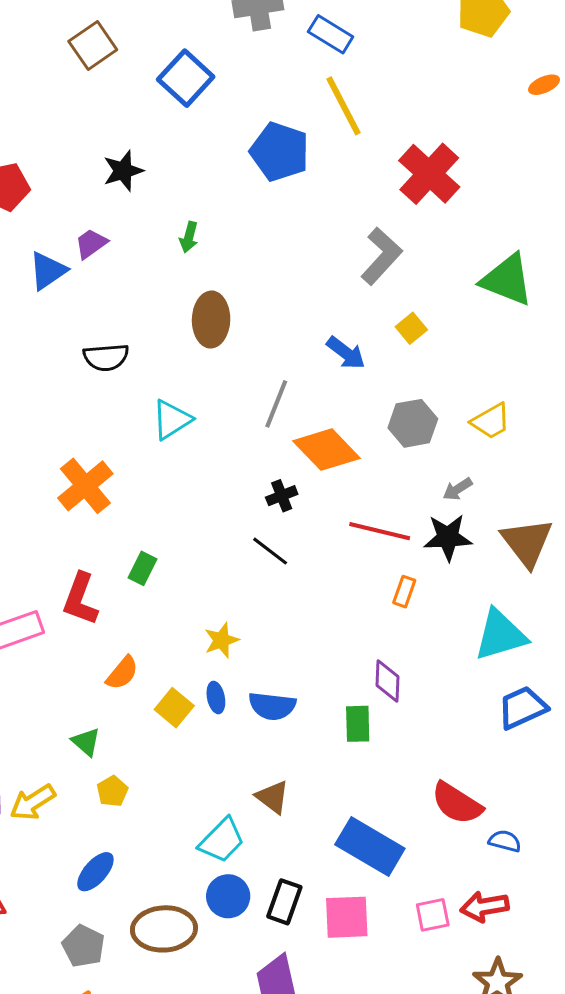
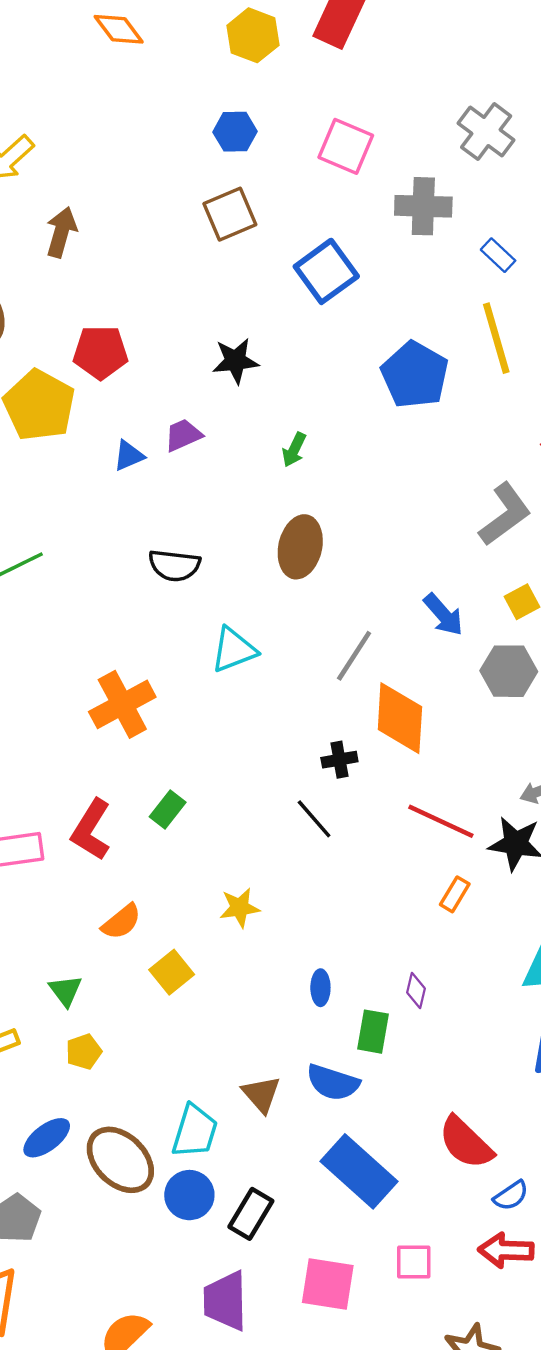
blue rectangle: (331, 34) -> (498, 255), size x0.7
blue triangle: (48, 271) -> (129, 456), size x0.7
gray hexagon: (413, 423) -> (509, 671), moved
orange diamond: (326, 450) -> (400, 718), turned 36
purple diamond: (388, 681) -> (416, 990), size x0.7
blue ellipse: (216, 698) -> (320, 988), moved
blue semicircle: (272, 706) -> (333, 1082), moved
cyan trapezoid: (222, 840) -> (195, 1131), turned -39
blue semicircle: (505, 841) -> (511, 1196), turned 120
red arrow: (485, 907) -> (506, 1250), moved
pink square: (347, 917) -> (328, 1284), moved
brown ellipse: (164, 929) -> (120, 1160), moved, turned 36

